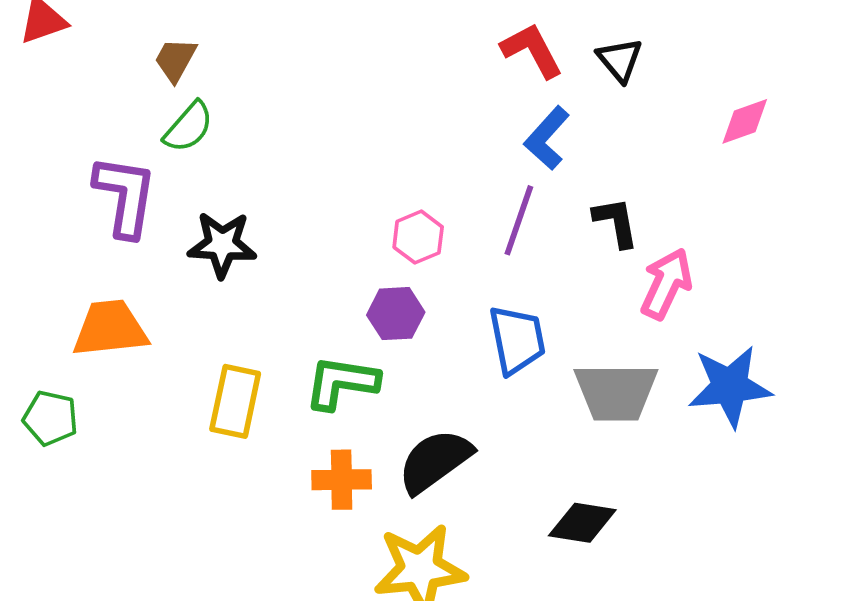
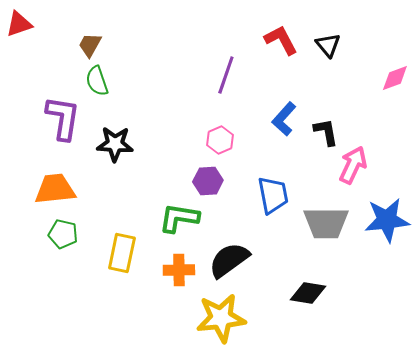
green semicircle: (189, 127) -> (97, 81), turned 120
blue L-shape: (547, 138) -> (284, 119), moved
purple line: (519, 220) -> (226, 75), moved
yellow rectangle: (235, 401) -> (122, 253), moved
green pentagon: (50, 418) -> (63, 234), moved

